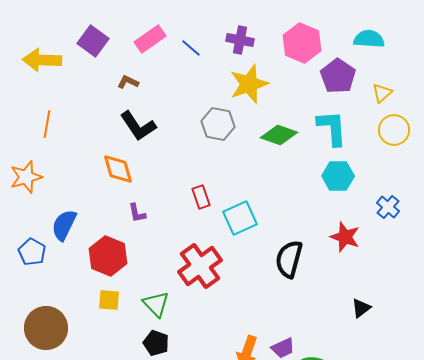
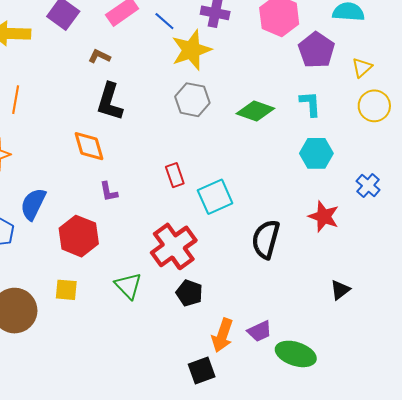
yellow star: (249, 84) -> (191, 50), moved
black L-shape: (138, 126) -> (110, 102), turned 51
cyan L-shape: (332, 128) -> (310, 104), size x0.7
yellow square: (109, 300) -> (66, 290), moved
black pentagon: (156, 343) -> (189, 293), moved

